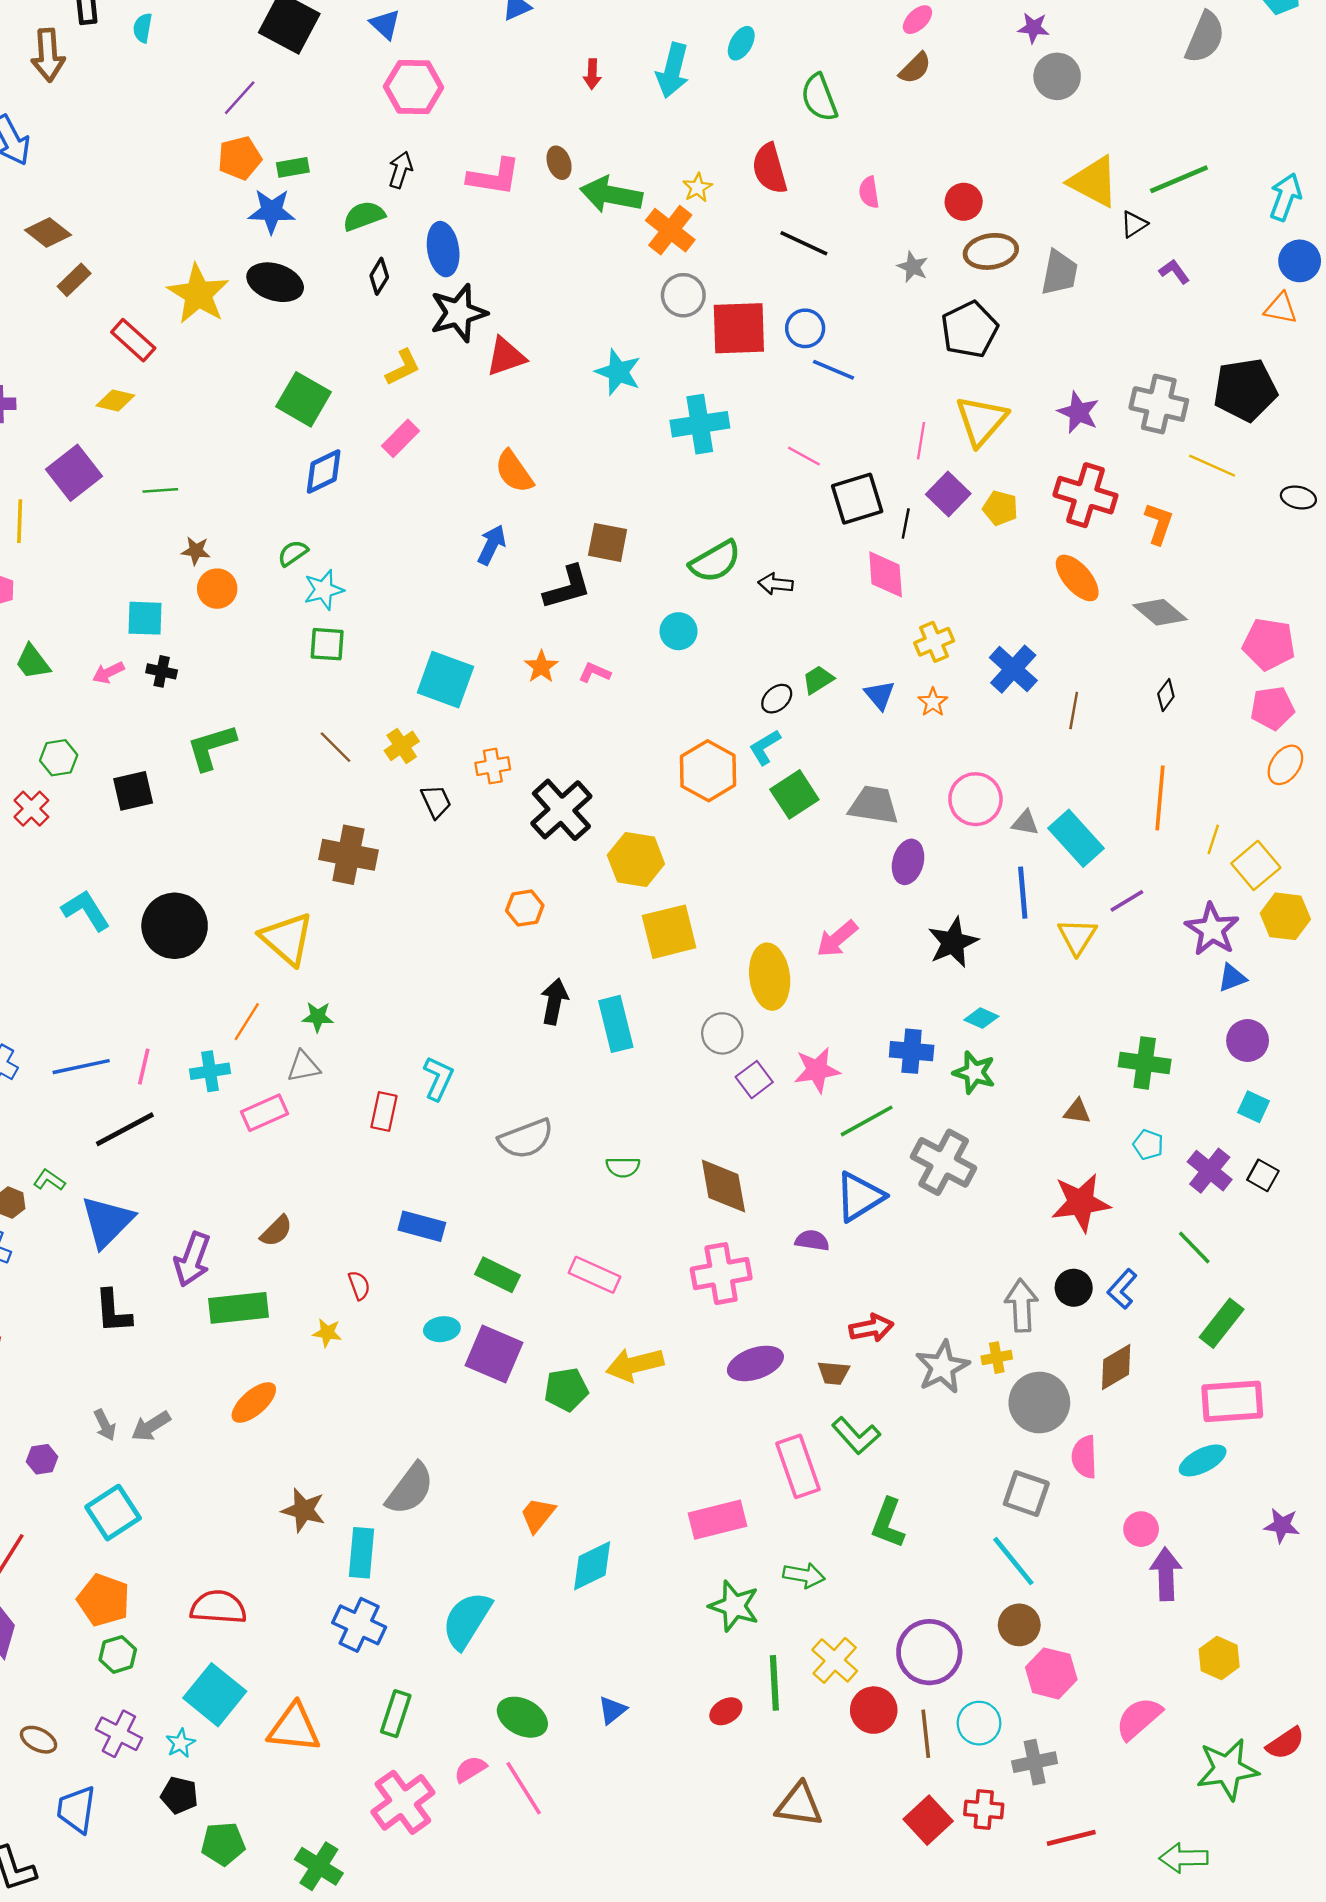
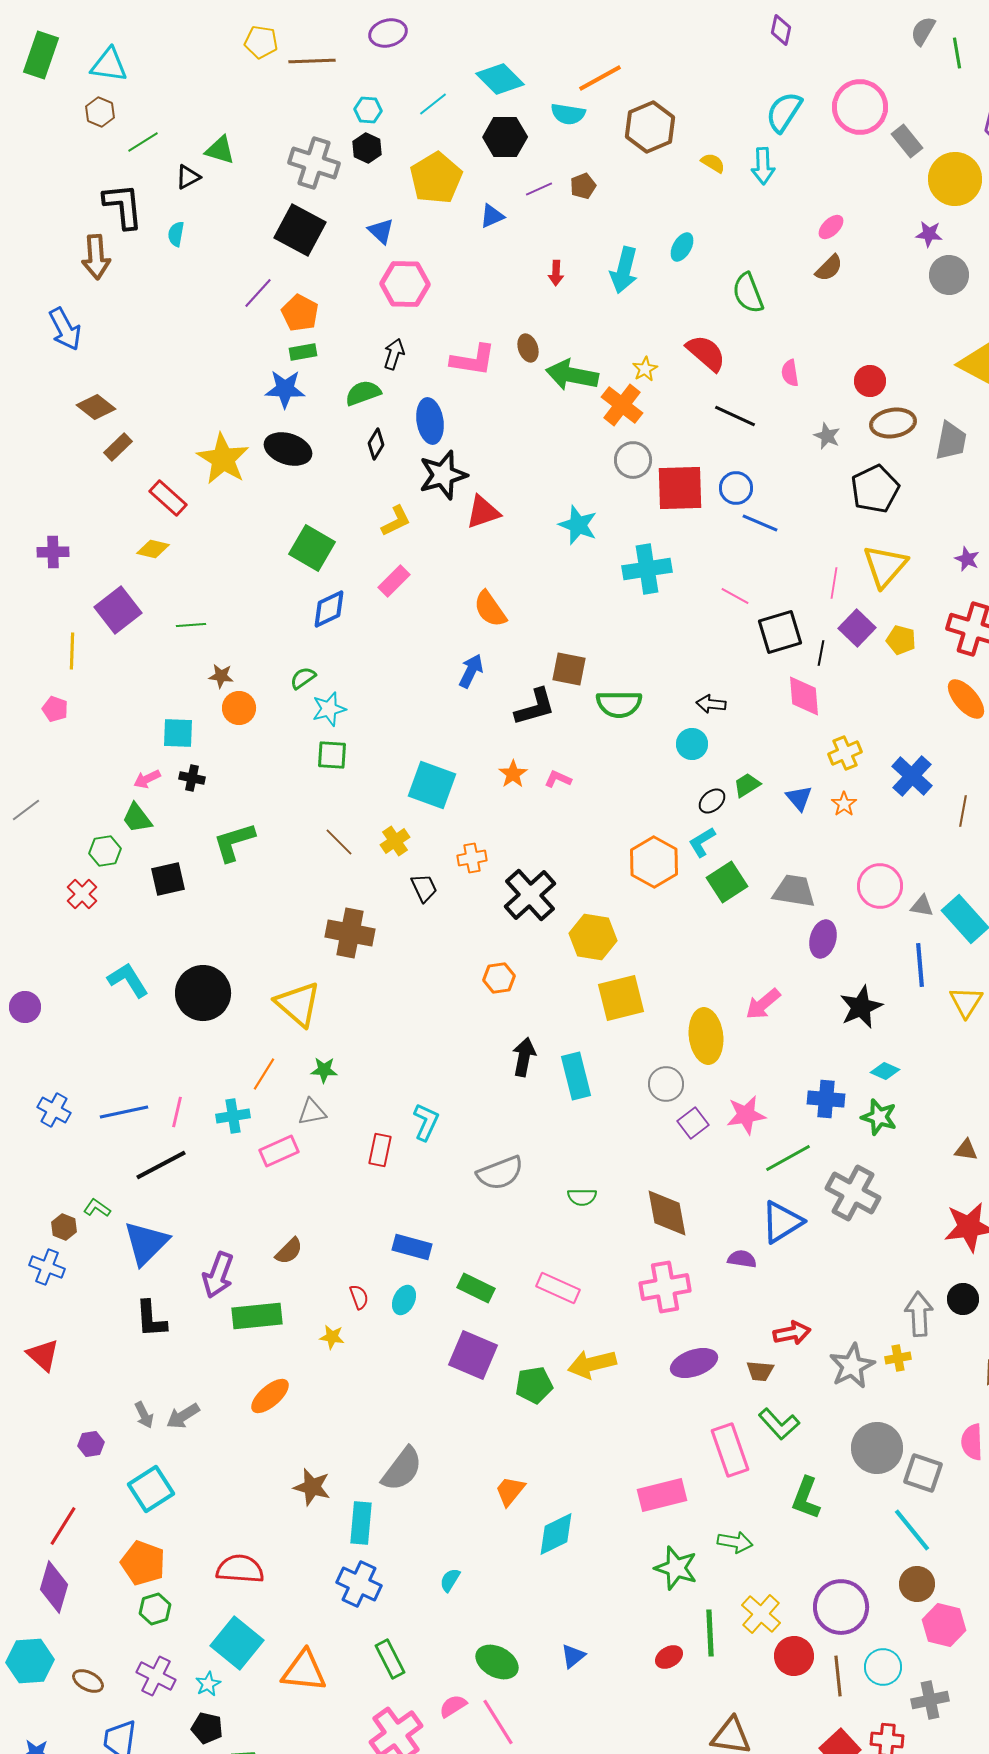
orange pentagon: (240, 158) -> (300, 313), moved, turned -30
red semicircle: (770, 169) -> (706, 353), turned 147
purple star: (1078, 412) -> (967, 559), size x0.7
green semicircle: (715, 561) -> (619, 704), moved, turned 30
cyan circle: (679, 631) -> (692, 744), moved
green trapezoid: (33, 662) -> (137, 818), moved
cyan ellipse: (442, 1329) -> (404, 1300), moved, turned -56
gray circle: (1039, 1403) -> (877, 1448), moved
cyan semicircle: (467, 1620) -> (450, 1580), size x0.5
green rectangle: (396, 1714) -> (390, 1659), turned -45

